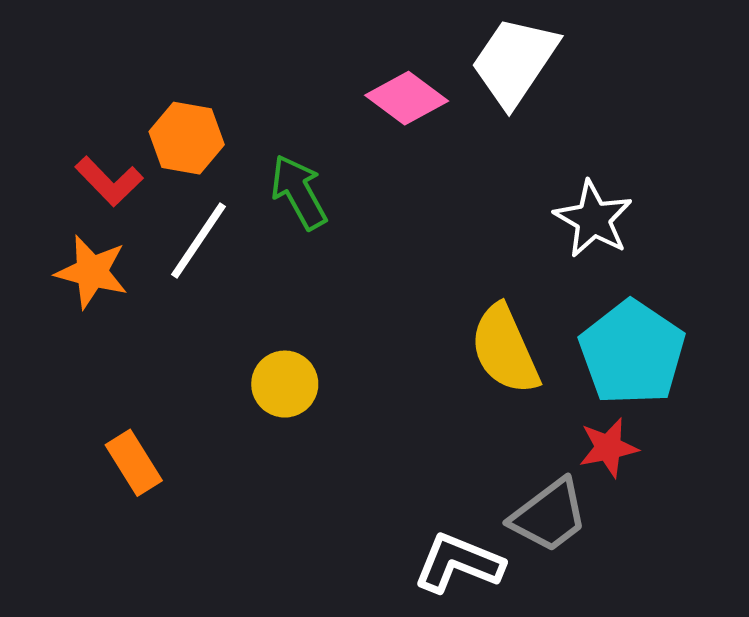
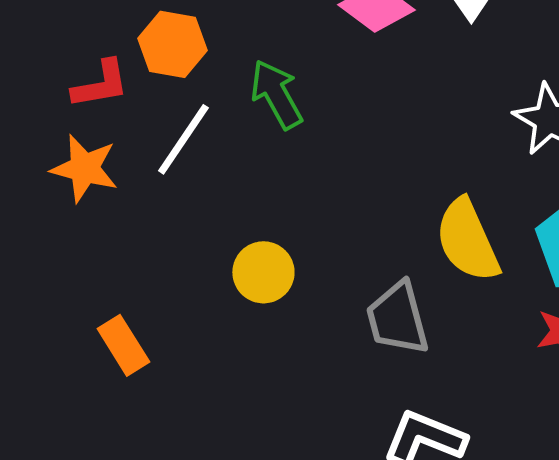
red L-shape: (109, 181) -> (100, 84), turned -56
gray trapezoid: (549, 516) -> (397, 318), moved, turned 112

